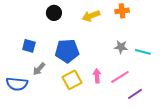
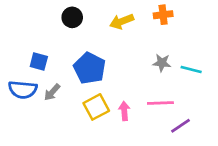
blue pentagon: (67, 51) -> (90, 68), turned 30
pink arrow: (97, 76) -> (124, 111), moved
pink line: (120, 77) -> (160, 103), turned 30
blue semicircle: (17, 84) -> (23, 90), moved

